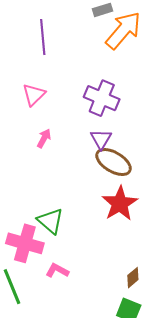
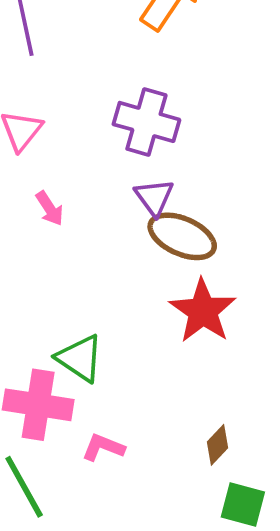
pink arrow: (44, 138) -> (50, 208), turned 126
brown diamond: (133, 278) -> (217, 445), moved

